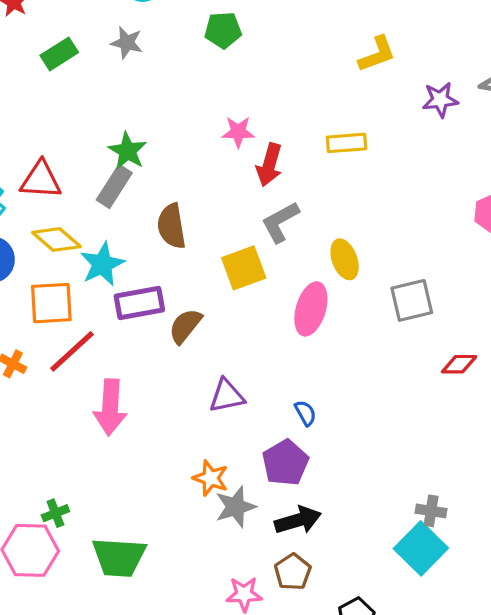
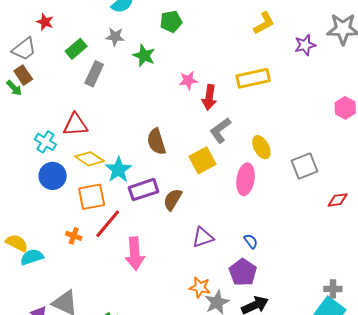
yellow rectangle: (347, 143) -> (253, 78), size x1.4
green star: (127, 151) -> (144, 56), moved
gray rectangle: (114, 186) -> (94, 74), moved

